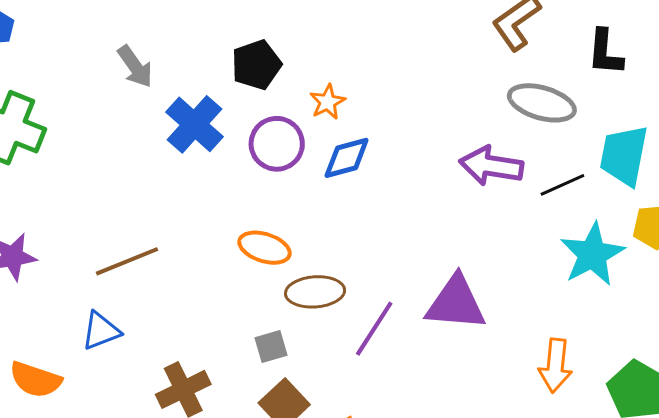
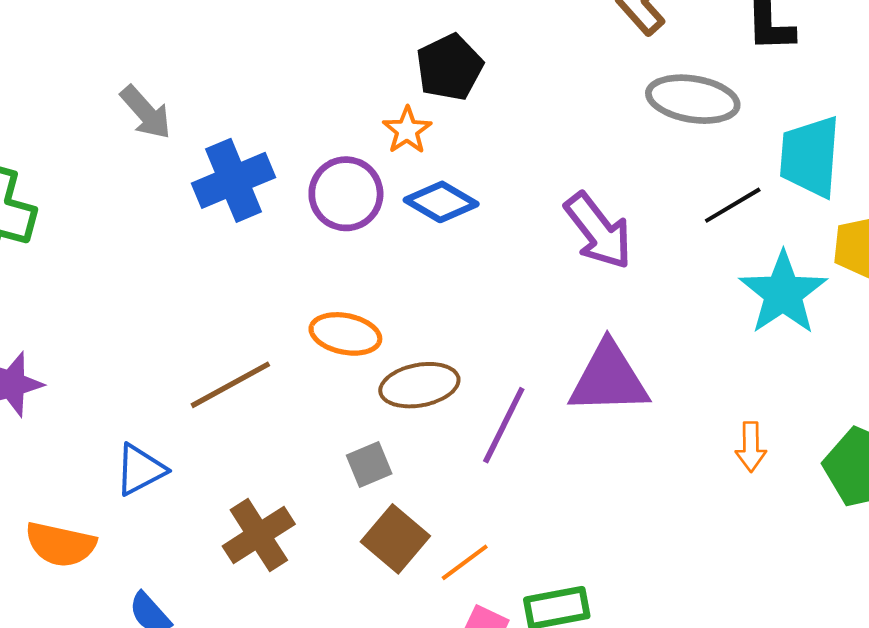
black pentagon: (256, 65) -> (449, 67), moved
blue cross: (194, 124) -> (234, 180), turned 32
blue diamond: (347, 158) -> (441, 202), turned 52
purple arrow: (491, 166) -> (598, 231), moved, turned -130
brown line: (127, 261) -> (230, 385), moved
orange arrow: (556, 366) -> (751, 447), size x0.7

